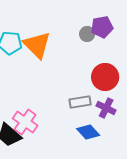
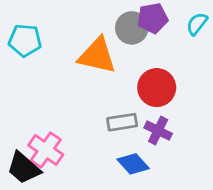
gray circle: (87, 34) -> (132, 28), size x1.5
orange triangle: (37, 45) -> (97, 56), moved, turned -32

